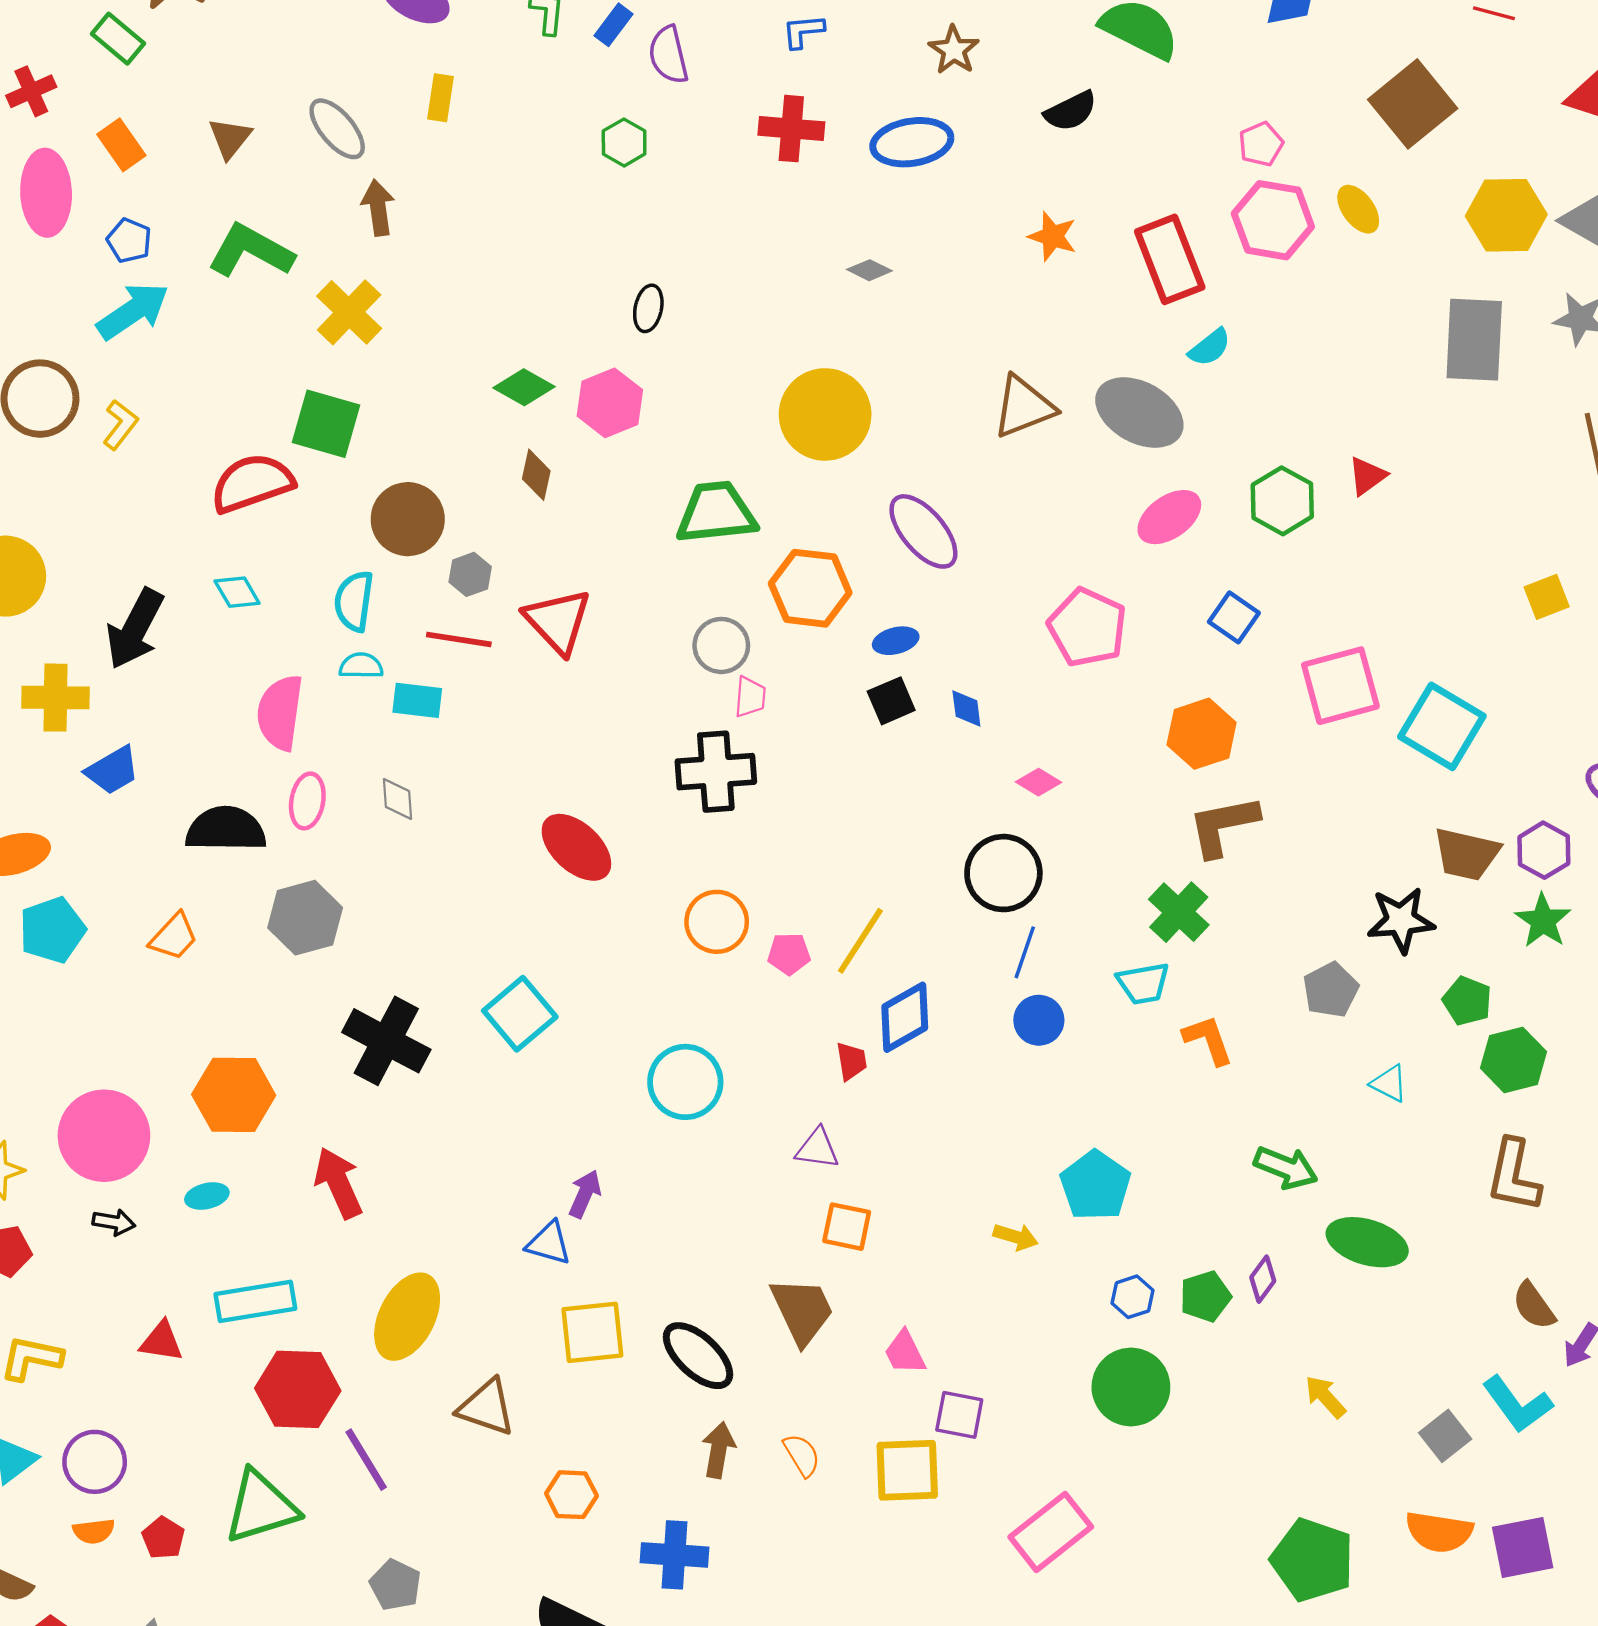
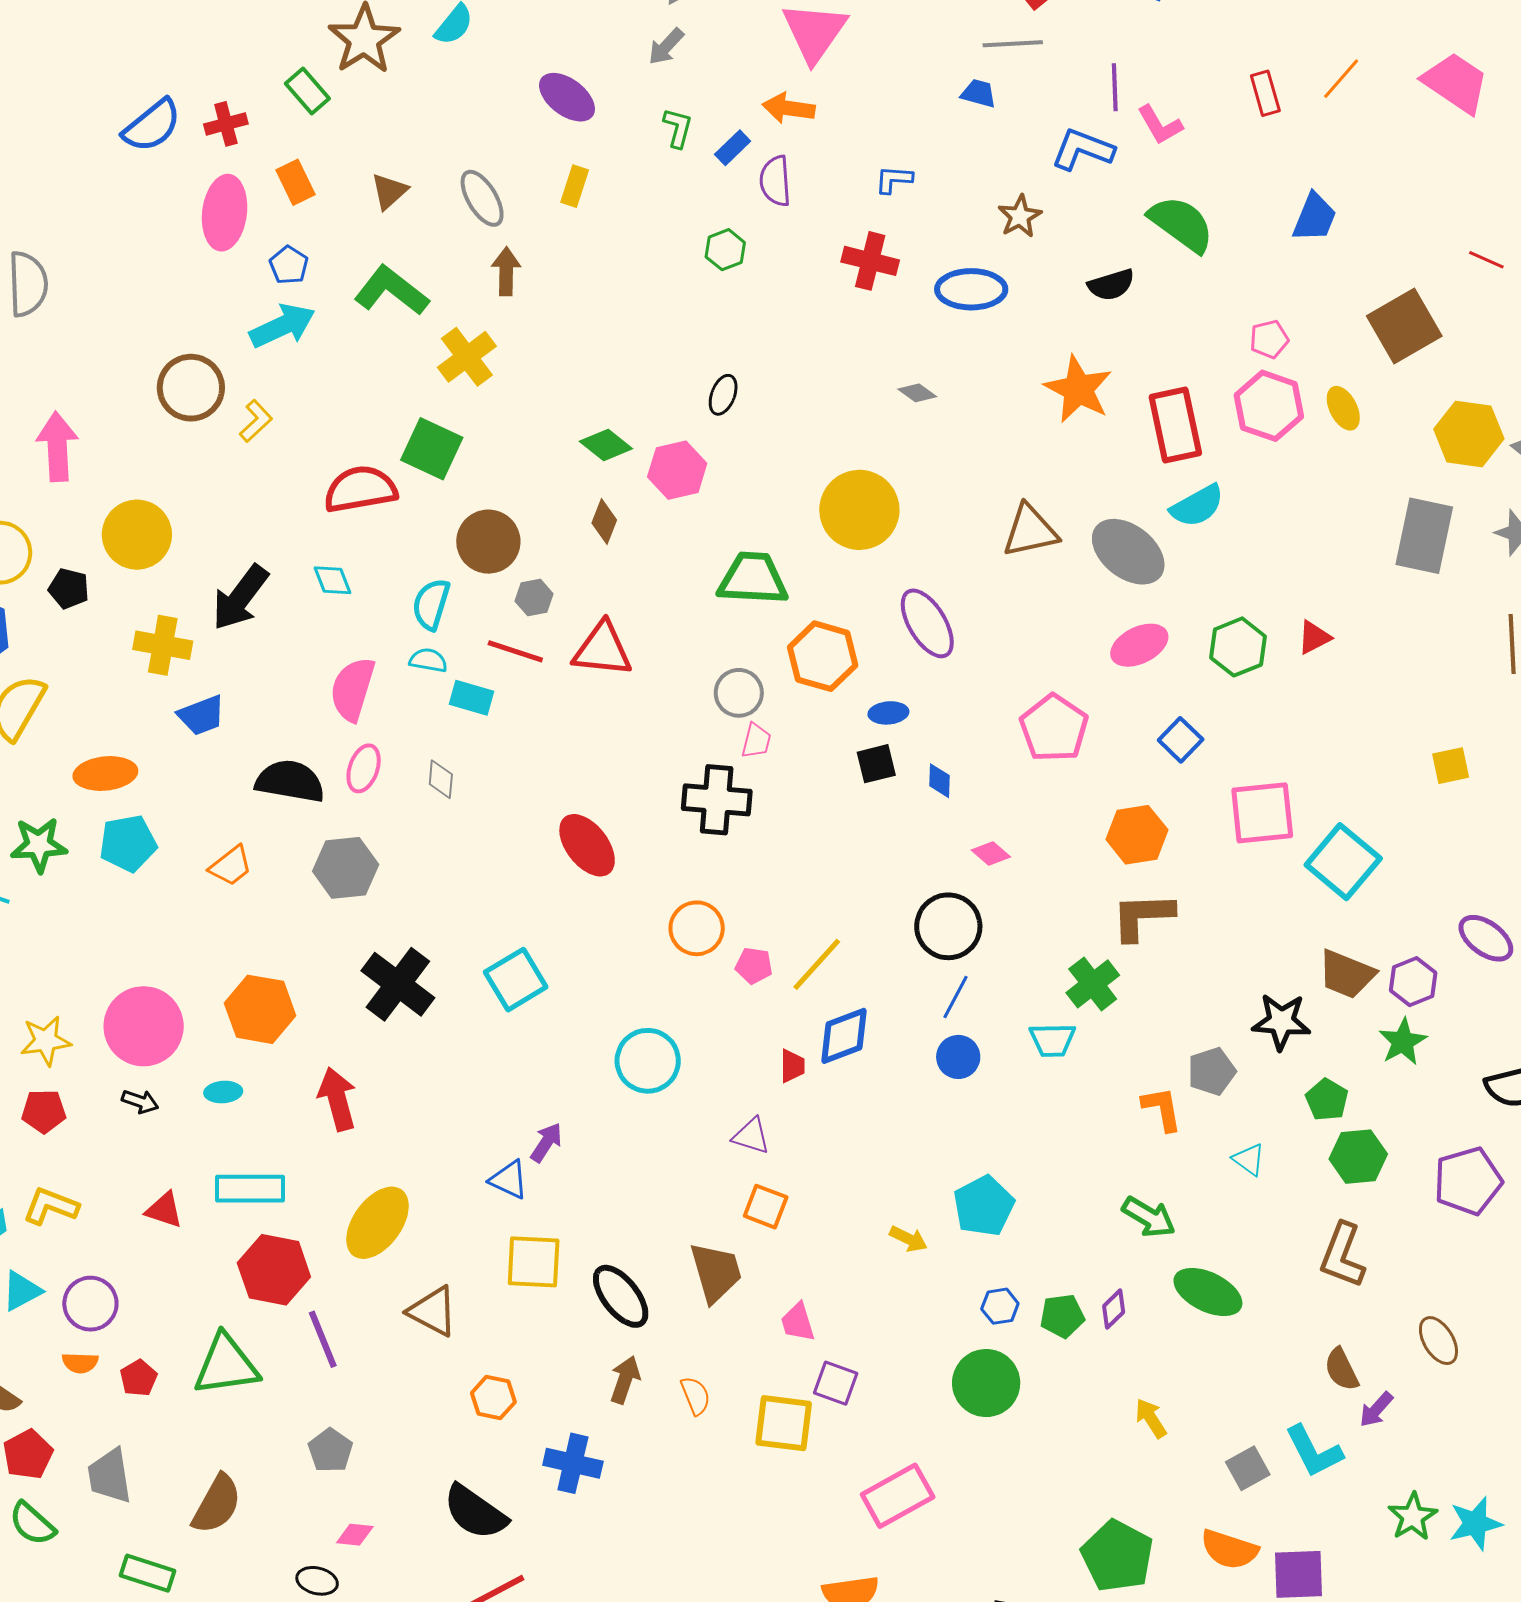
orange star: (1052, 236) -> (1078, 389), size x1.6
cyan semicircle: (1210, 347) -> (1197, 506), size x1.4
red triangle: (558, 621) -> (602, 649), turned -50
orange L-shape: (1208, 1040) -> (1162, 1109), moved

